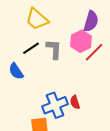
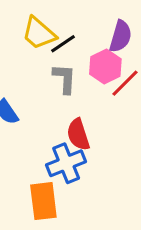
black line: (31, 48) -> (63, 44), moved
red semicircle: (75, 102) -> (78, 135), moved, size x1.5

